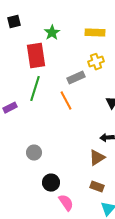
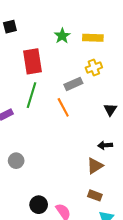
green star: (52, 33) -> (62, 36), moved
gray circle: (34, 153) -> (16, 161), moved
black circle: (51, 183) -> (39, 205), moved

